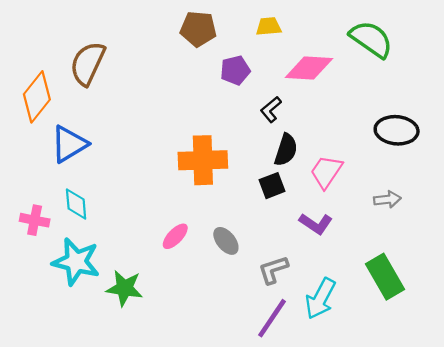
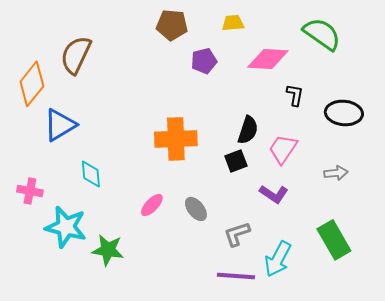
black L-shape: (271, 110) -> (295, 95), moved, turned 140
cyan diamond: (76, 204) -> (91, 174), moved
purple line: (272, 318) -> (236, 276), turned 60

